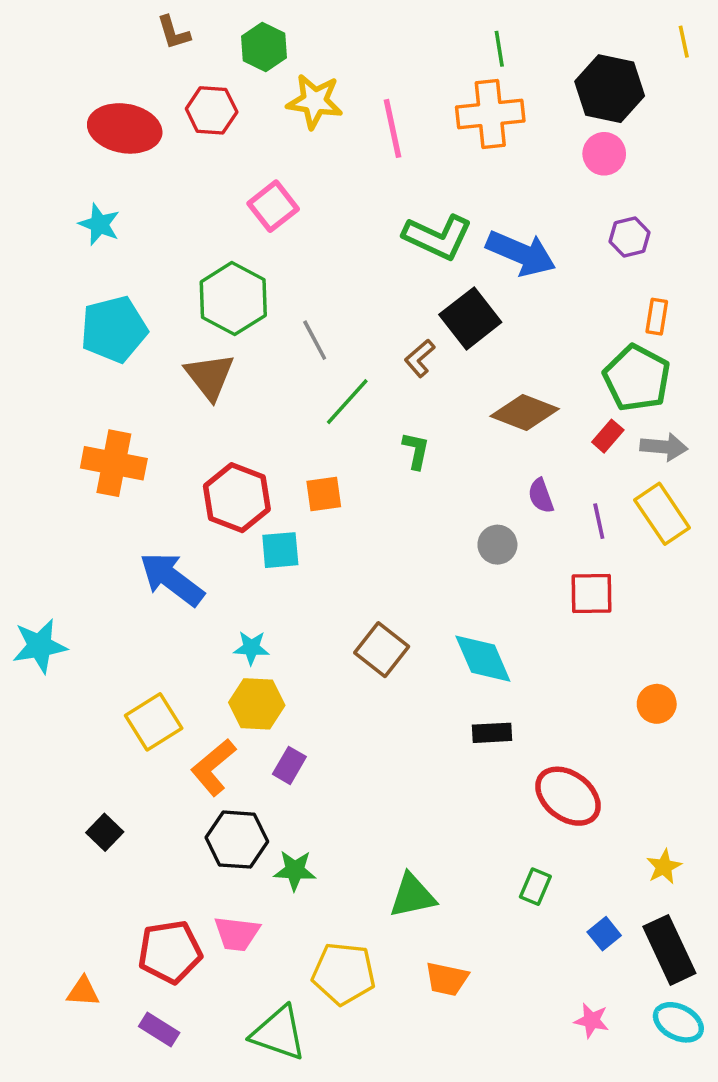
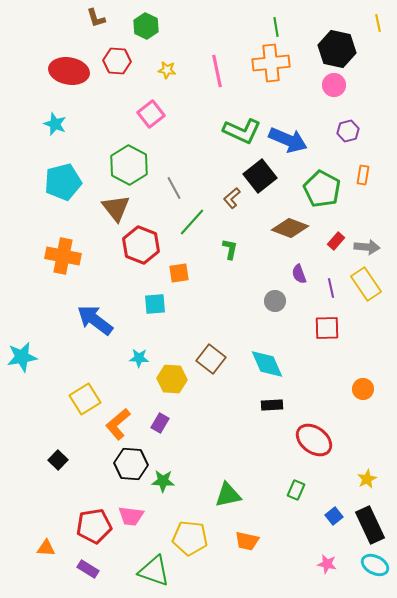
yellow star: (315, 101) -> (167, 70), moved, size x0.6
green pentagon: (637, 378) -> (322, 189), moved
red hexagon: (237, 498) -> (141, 245), moved
yellow hexagon: (257, 704) -> (172, 379), moved

